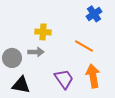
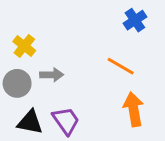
yellow cross: (43, 32) -> (24, 46), moved, turned 35
purple trapezoid: (64, 79) -> (66, 121), moved

